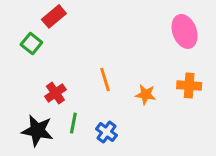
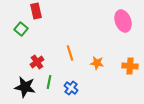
red rectangle: (54, 16) -> (36, 11), turned -63
orange cross: (189, 86) -> (130, 66), moved

